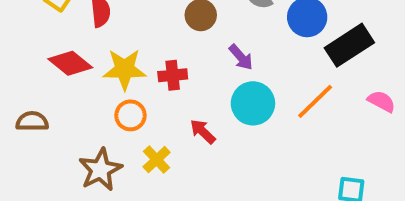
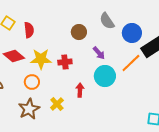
orange line: (315, 101) -> (131, 63), moved
orange circle: (130, 115) -> (32, 82), moved
red arrow: (203, 131) -> (80, 90), turned 48

